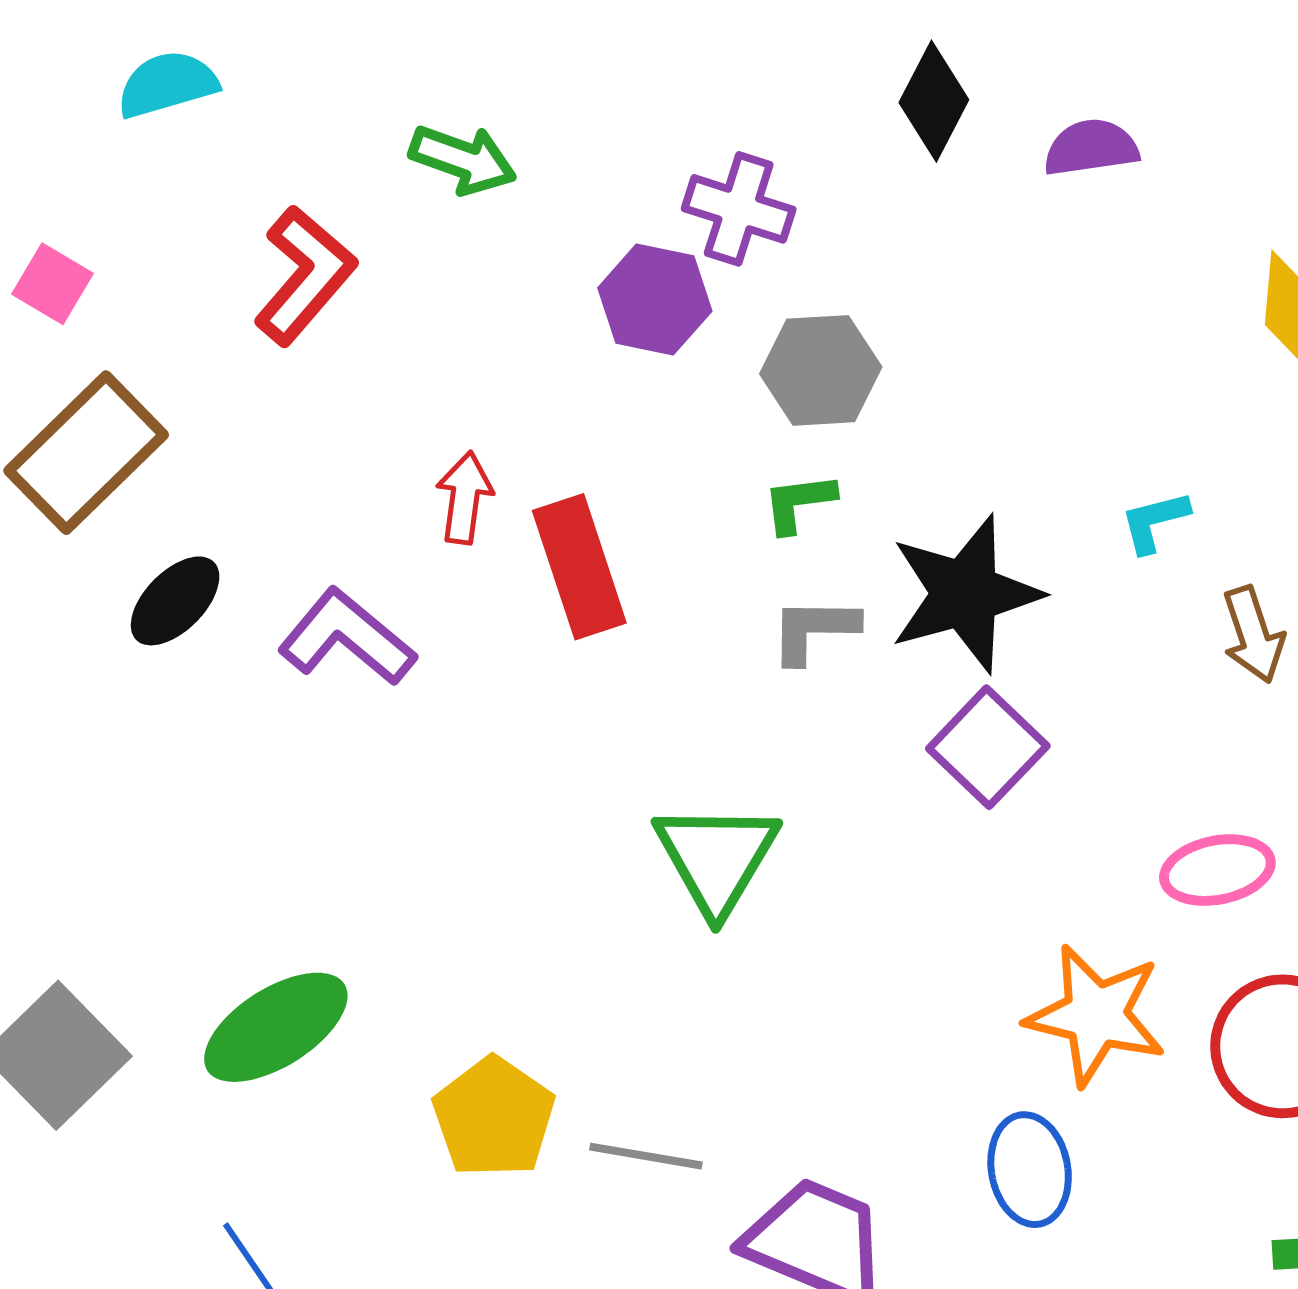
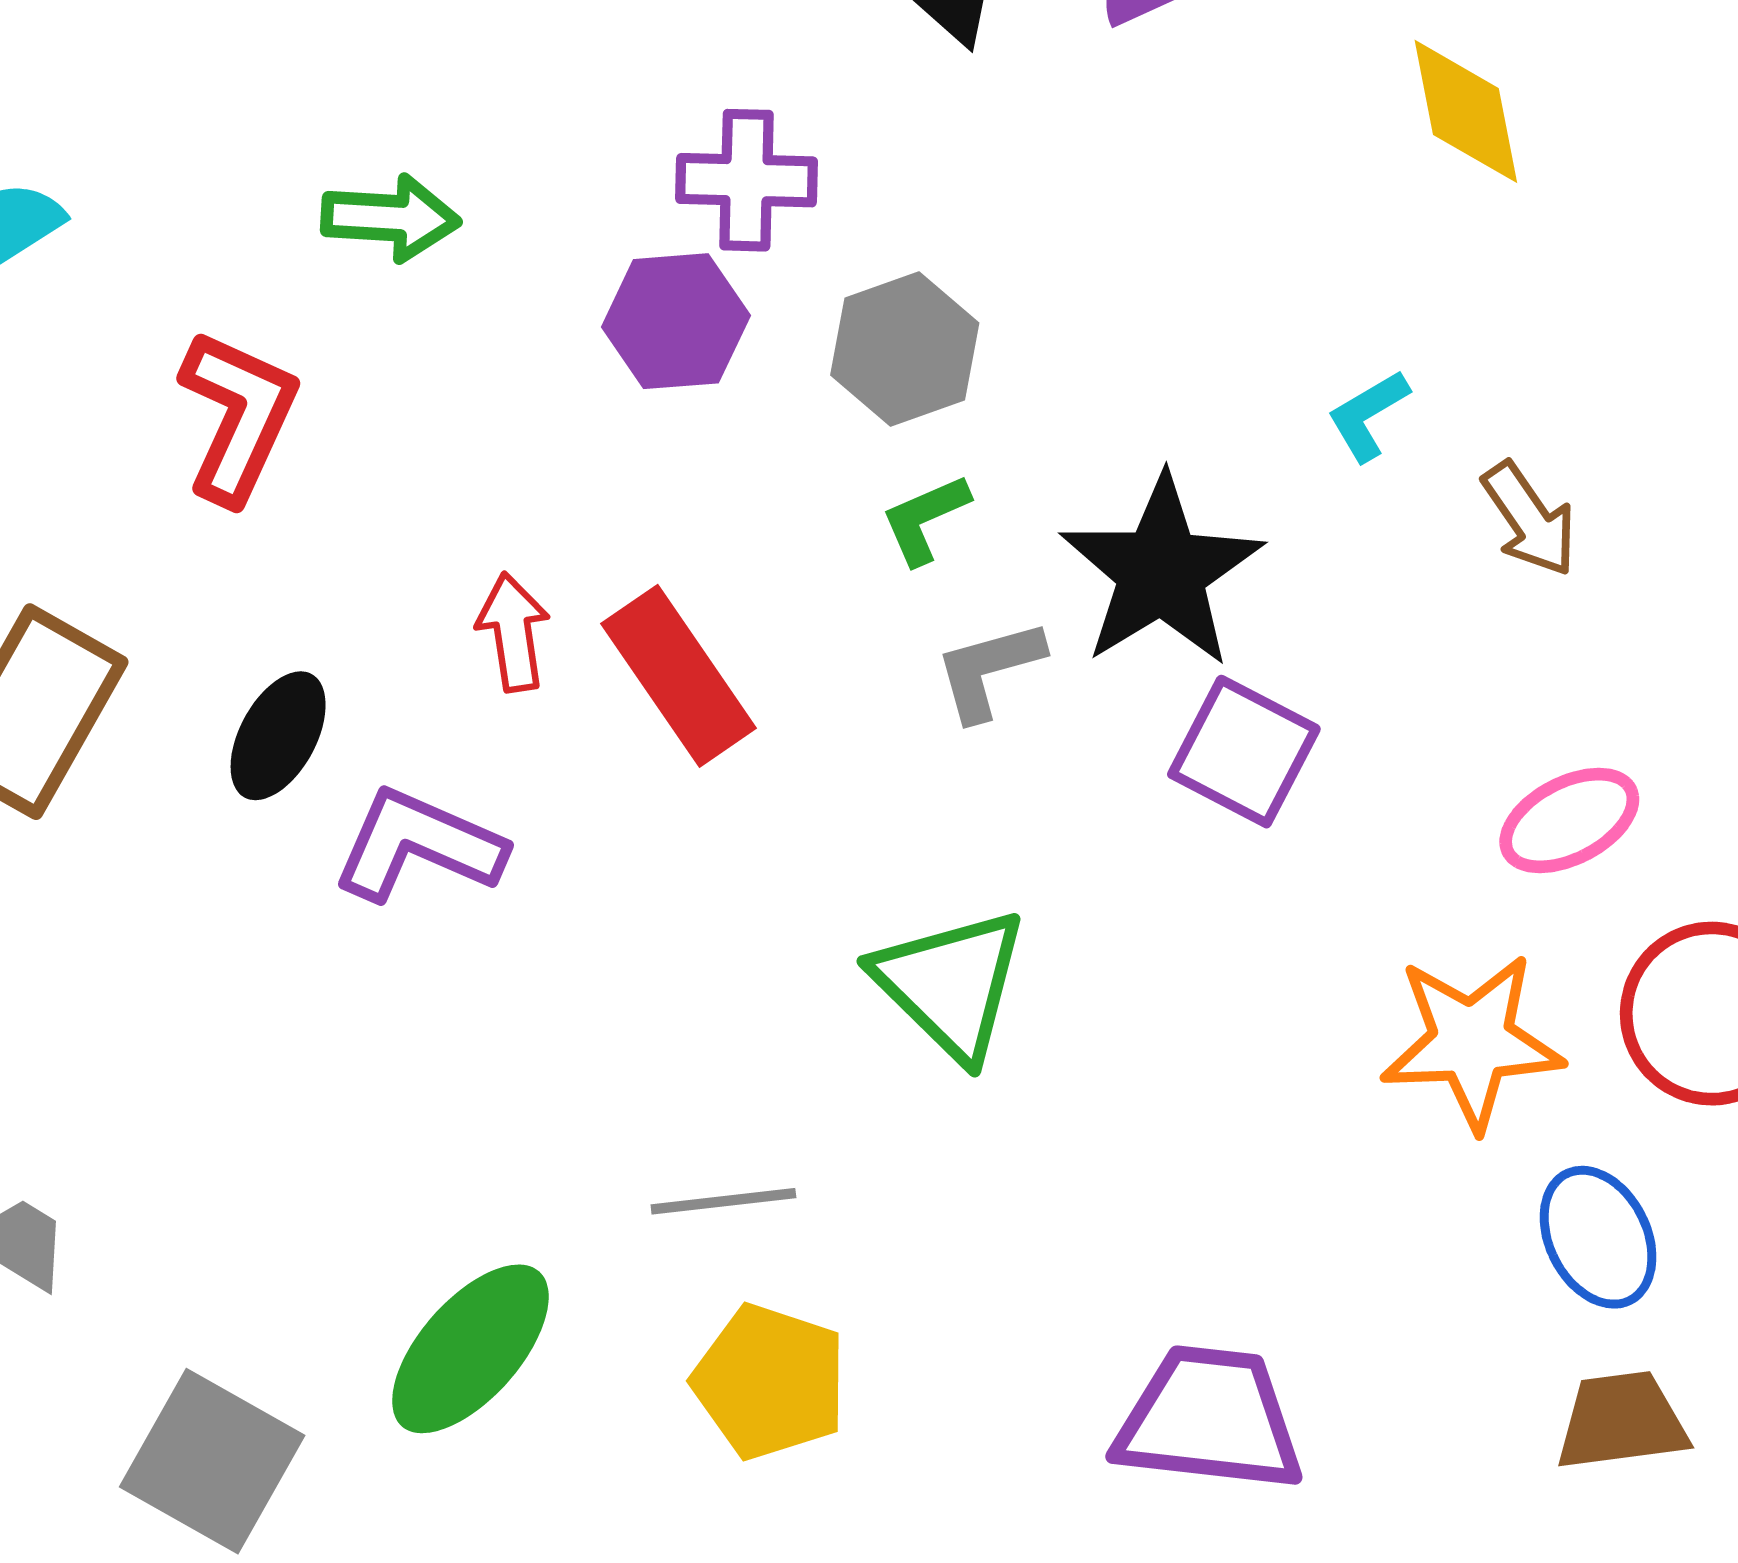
black ellipse: (175, 601) -> (278, 736), moved
gray line: (646, 1156) -> (723, 1201), moved
blue ellipse: (1030, 1170) -> (1598, 1237), moved

